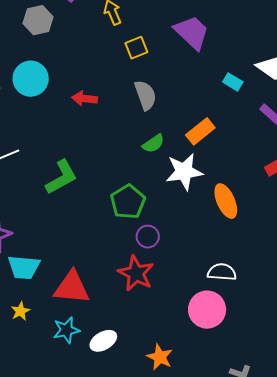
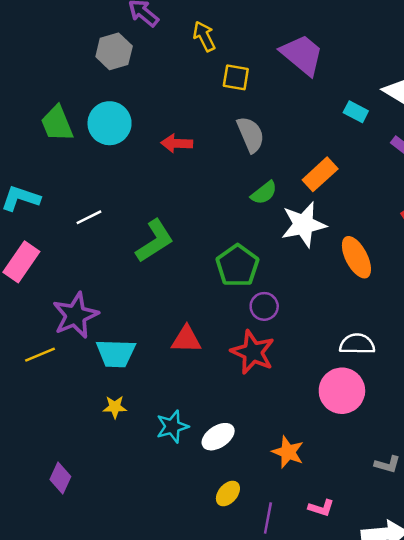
yellow square: (136, 48) -> (236, 77), turned 35
red triangle: (72, 287) -> (186, 339), moved, size x0.7
yellow star: (20, 311) -> (115, 407), turned 30

